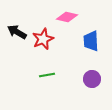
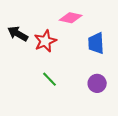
green line: (47, 75) -> (49, 79), turned 56

